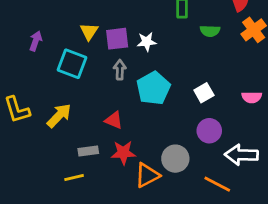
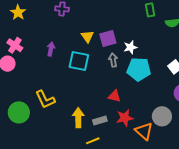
white star: (147, 42) -> (130, 47), moved
cyan pentagon: (153, 88) -> (139, 69), turned -30
yellow arrow: (59, 116) -> (78, 118), moved, turned -36
orange triangle: (147, 175) -> (144, 131), turned -42

